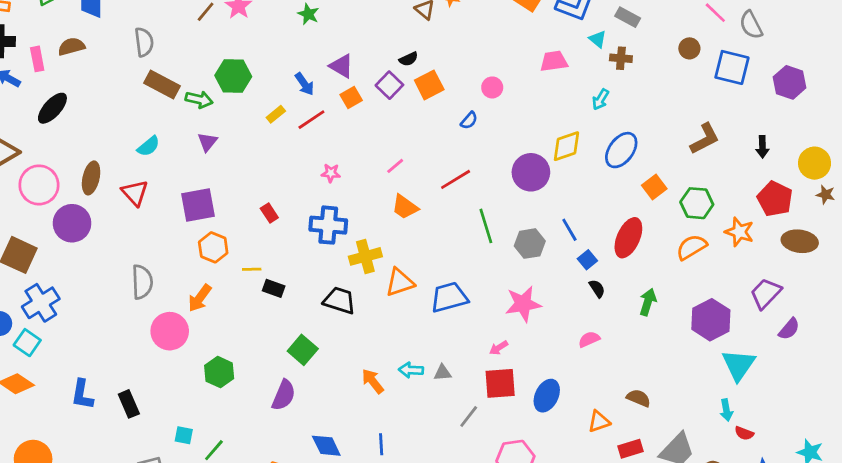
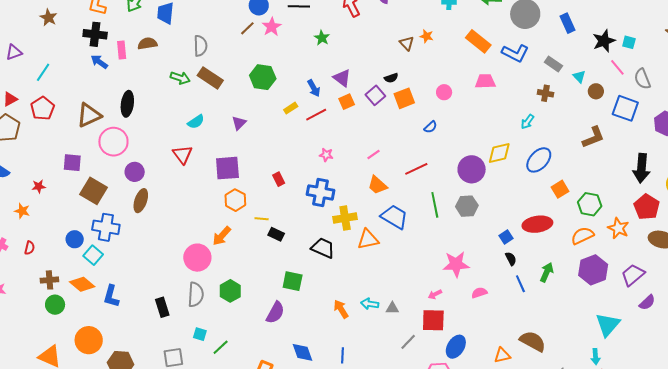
cyan triangle: (598, 39) -> (579, 77), moved
pink trapezoid: (554, 61) -> (485, 81), moved
pink circle: (492, 87) -> (444, 92), moved
green arrow: (199, 99) -> (180, 78), moved
black ellipse: (52, 108) -> (127, 104), moved, turned -40
brown L-shape: (705, 139) -> (593, 137), moved
black arrow: (762, 147) -> (641, 168), size x1.8
brown ellipse: (91, 178) -> (141, 201), moved
purple circle: (72, 223) -> (135, 172), size x0.7
blue line: (569, 230) -> (520, 284), moved
red ellipse: (628, 238) -> (537, 224), turned 52
gray hexagon: (530, 244) -> (467, 206), moved
gray semicircle: (142, 282) -> (196, 295), moved
blue trapezoid: (449, 297) -> (394, 217), moved, turned 40
blue cross: (41, 303) -> (106, 227), turned 36
purple hexagon: (711, 320) -> (593, 270), moved
pink semicircle: (589, 339) -> (479, 293), moved
green square: (303, 350) -> (293, 281), turned -35
blue L-shape: (82, 394) -> (111, 296), moved
blue ellipse: (547, 396) -> (456, 347), moved
brown semicircle: (639, 398) -> (533, 341), size x1.5

